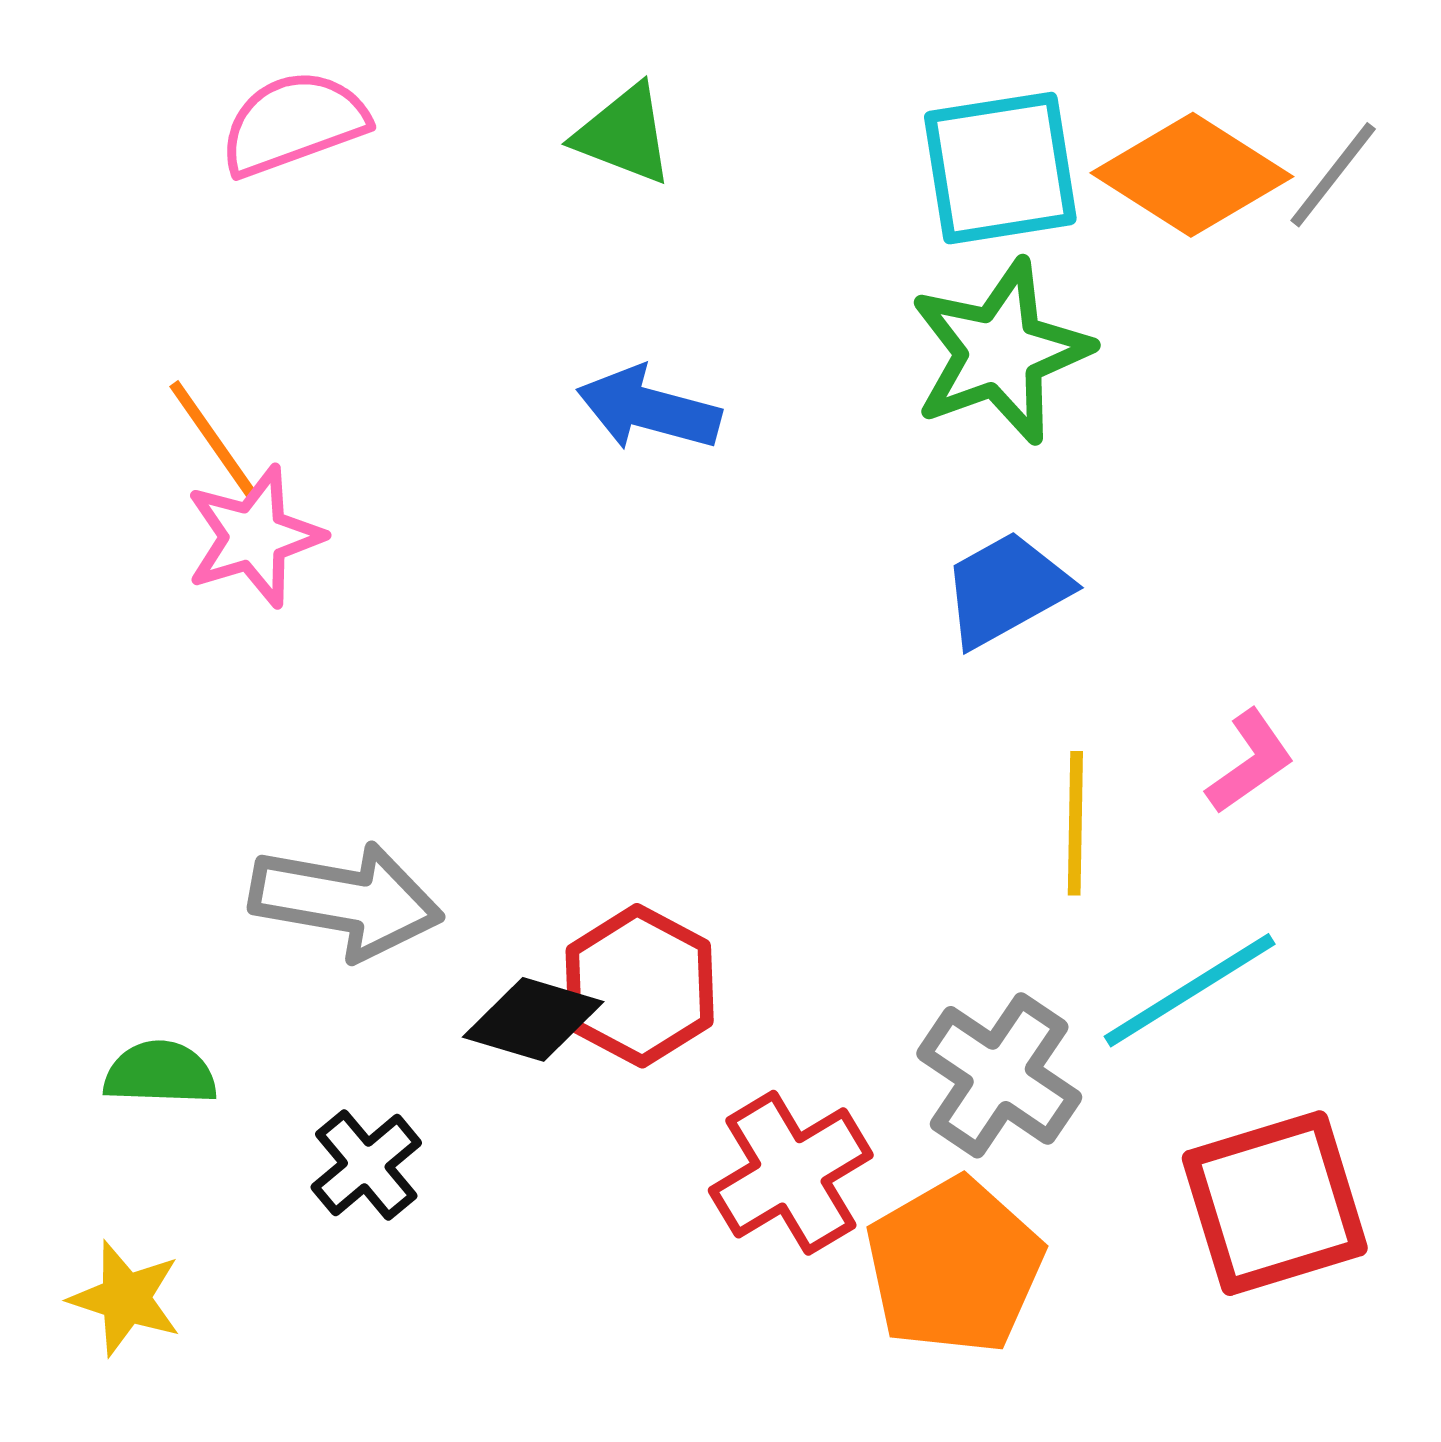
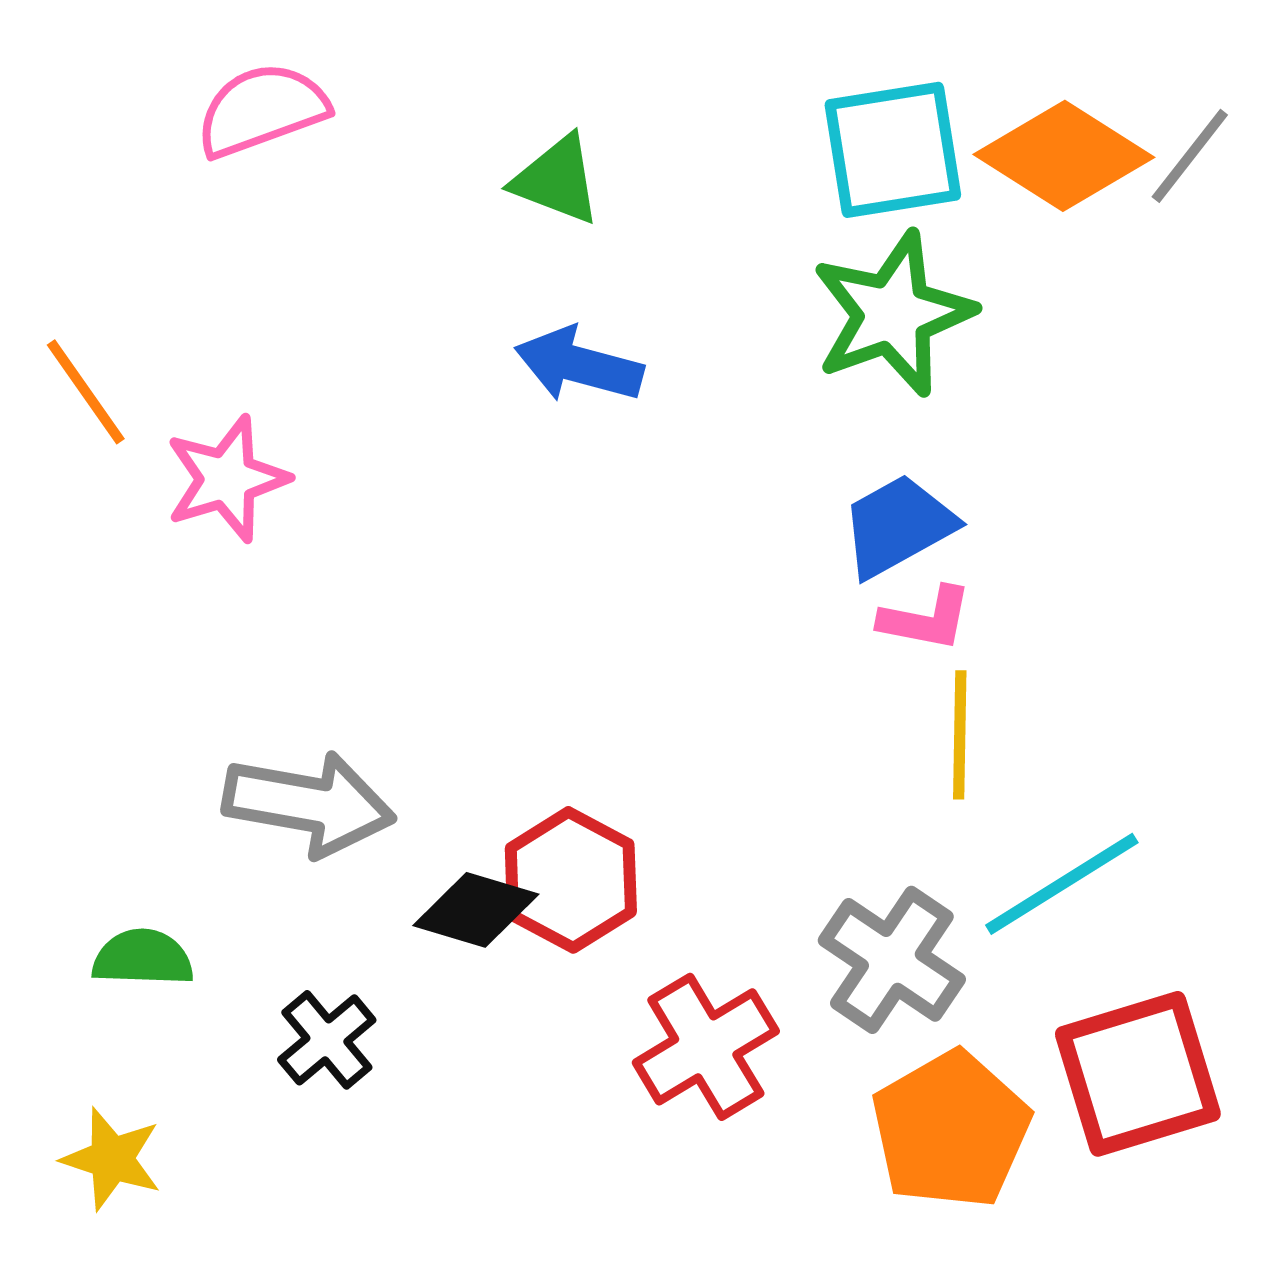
green triangle: (624, 134) -> (557, 180), moved
orange line: (213, 439) -> (86, 392), moved
pink L-shape: (1250, 762) -> (926, 619), moved, turned 46
orange pentagon: (954, 1266) -> (951, 1130), moved

